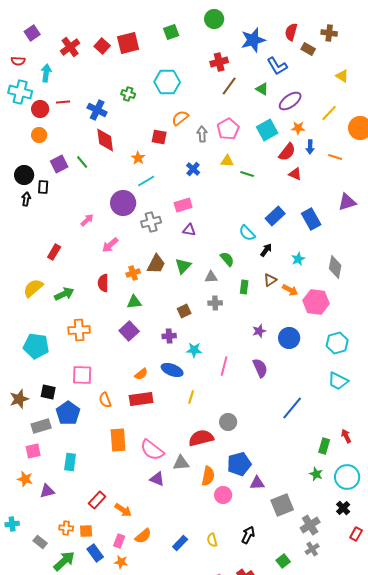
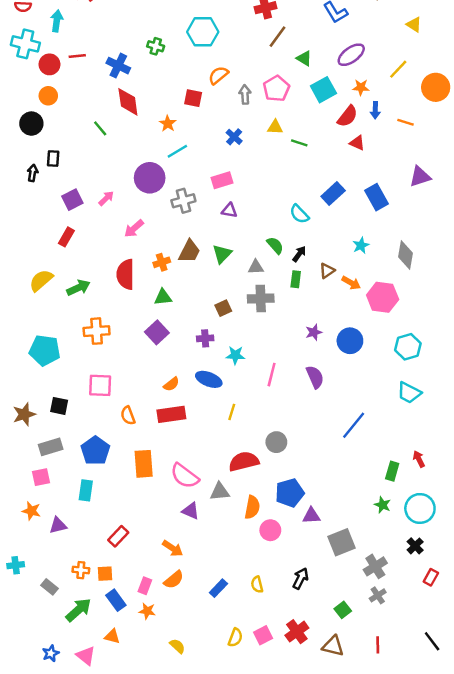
green triangle: (262, 89) -> (304, 58), moved
purple square: (59, 164) -> (72, 200), moved
black circle: (24, 175) -> (31, 124), moved
black arrow: (266, 250) -> (299, 254), moved
red semicircle: (103, 283) -> (126, 274), size x1.4
gray cross: (215, 303) -> (261, 299), size x1.5
blue pentagon: (68, 413) -> (95, 451), moved
orange arrow: (123, 510) -> (173, 548), moved

